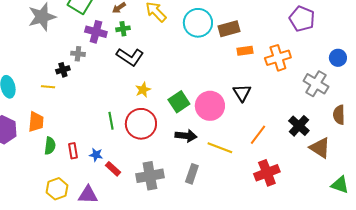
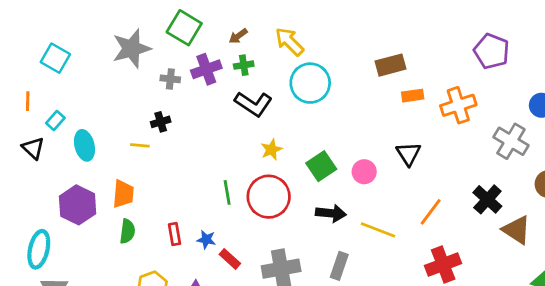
cyan circle: (198, 23) -> (310, 83), moved
purple cross: (96, 32) -> (206, 69), turned -35
gray cross: (78, 54) -> (170, 79), moved
pink circle: (210, 106) -> (364, 172), size x0.6
green semicircle: (50, 146) -> (127, 231), moved

